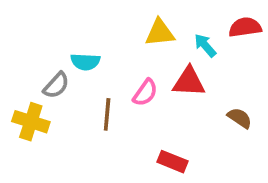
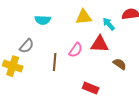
cyan semicircle: (85, 62) -> (43, 20), moved
brown semicircle: (240, 118) -> (120, 64), moved

